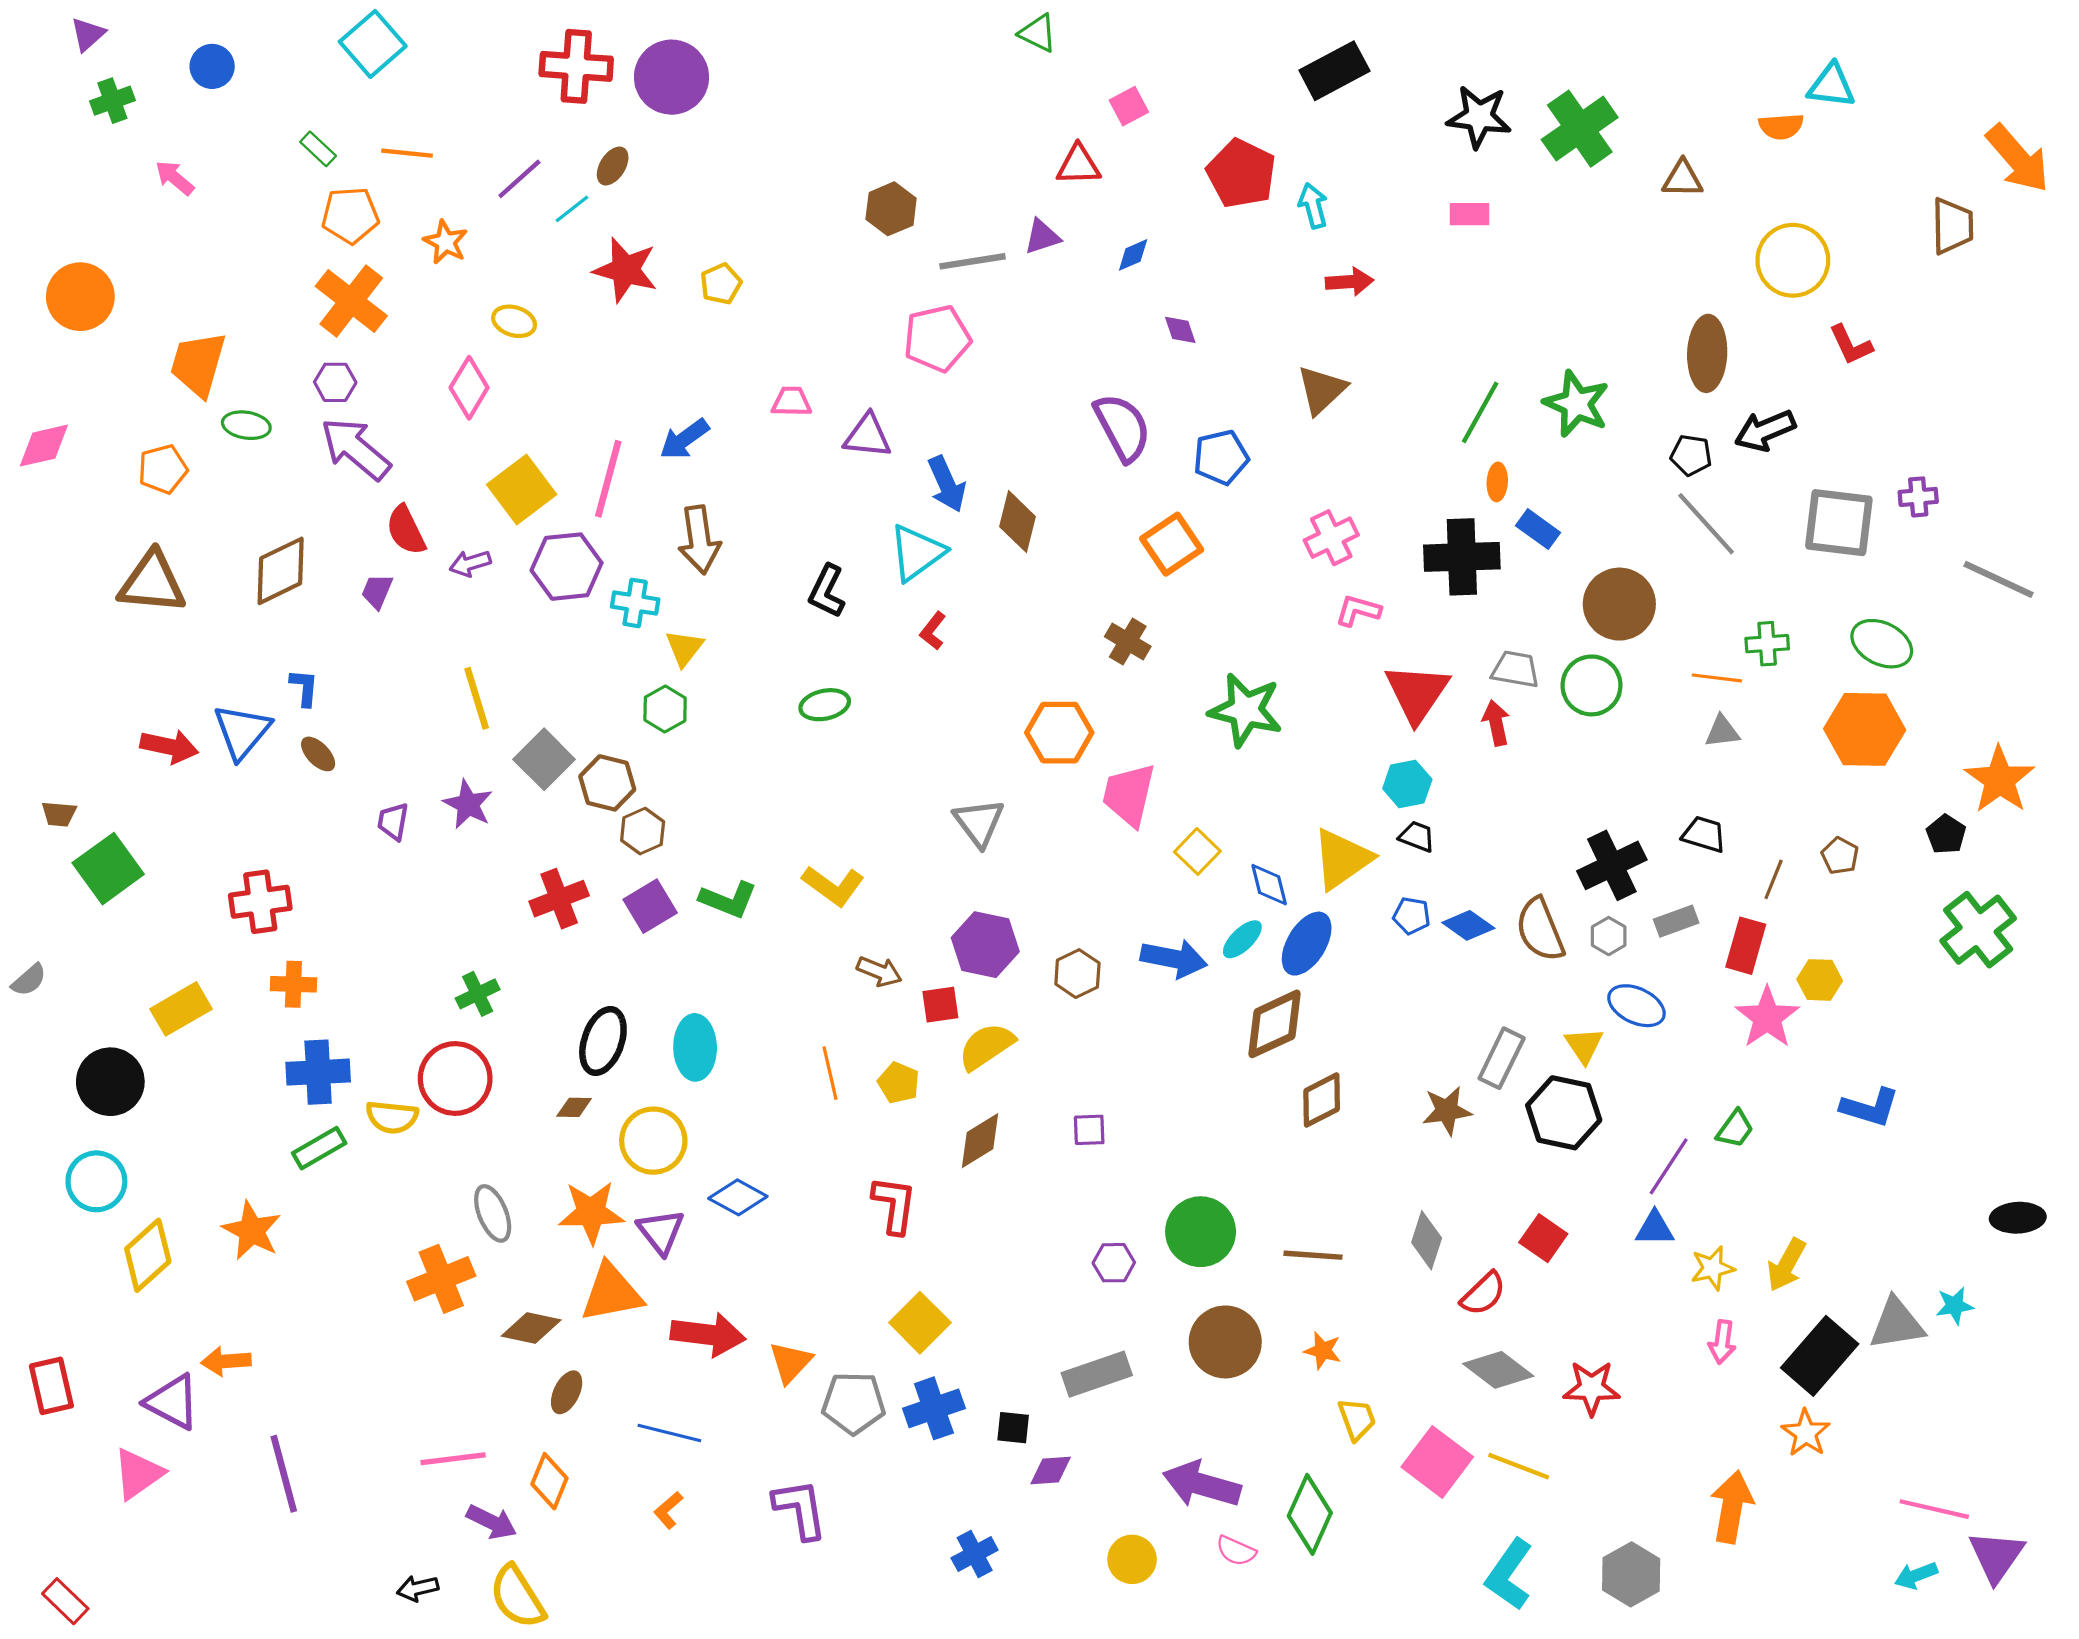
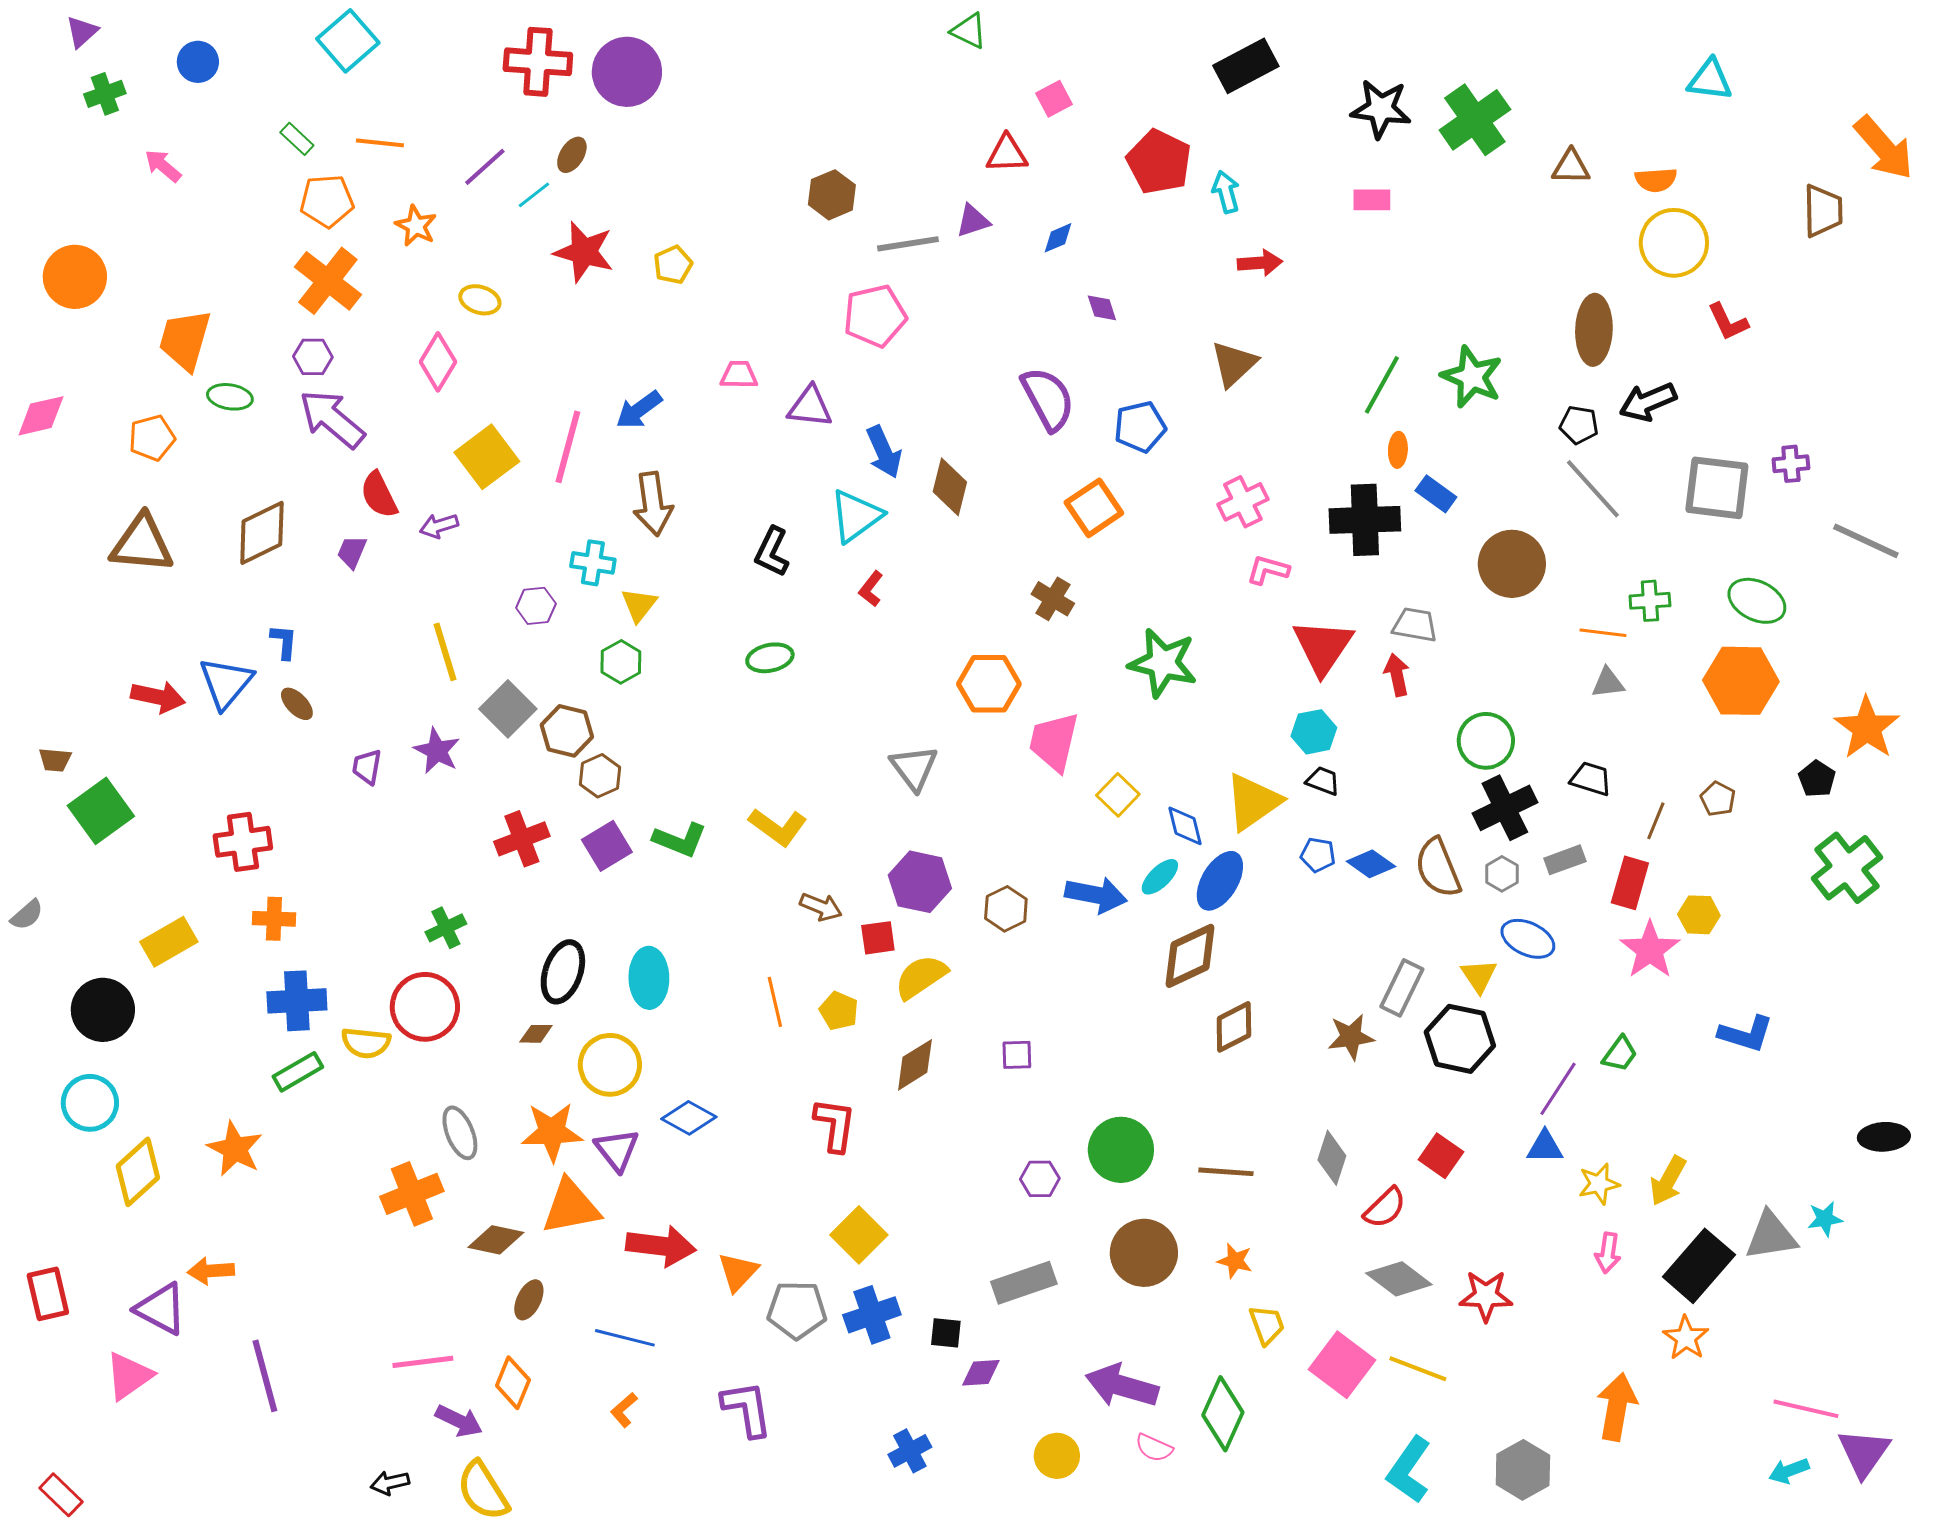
orange semicircle: (1781, 126) -> (1656, 180), moved
purple hexagon: (567, 567) -> (536, 606), moved, size x0.6
green circle: (1592, 685) -> (1486, 741), moved

